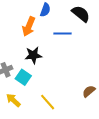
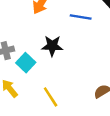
black star: (33, 55) -> (52, 46), moved

